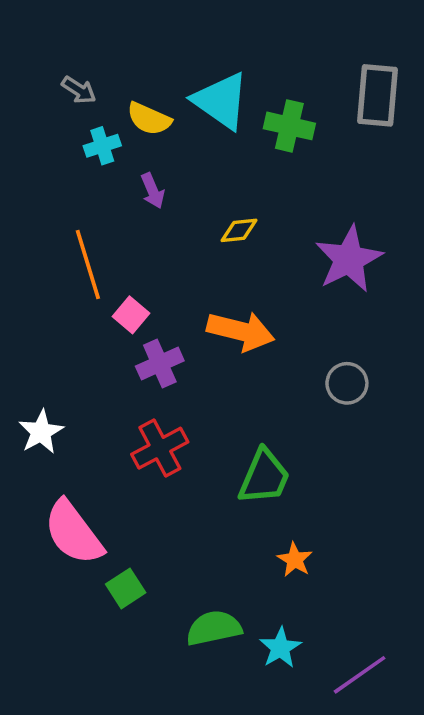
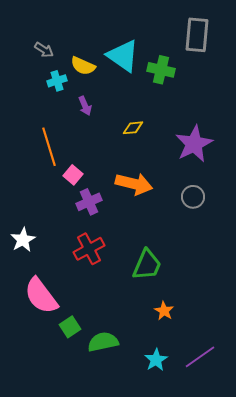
gray rectangle: (378, 95) -> (197, 35), moved
gray circle: (347, 383) -> (193, 197), moved
green semicircle: (214, 628) -> (103, 342), moved
purple line: (360, 675) -> (200, 357), moved

